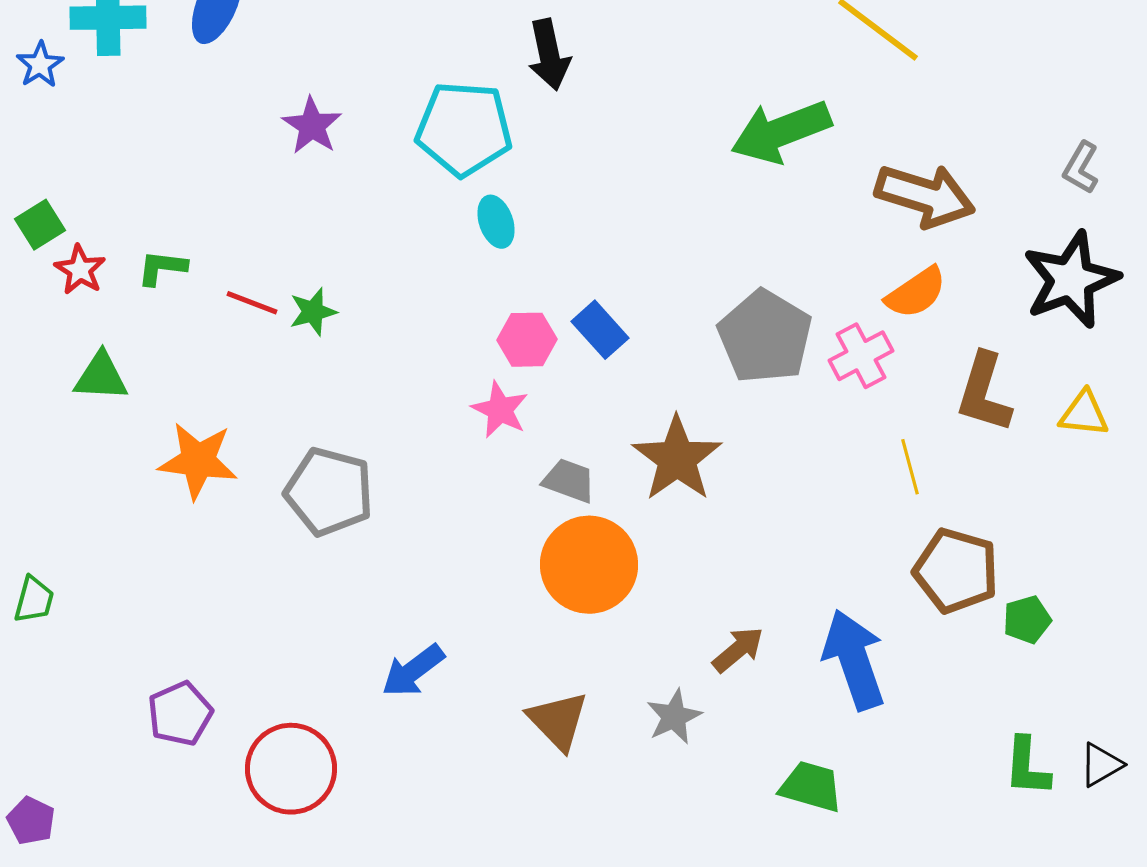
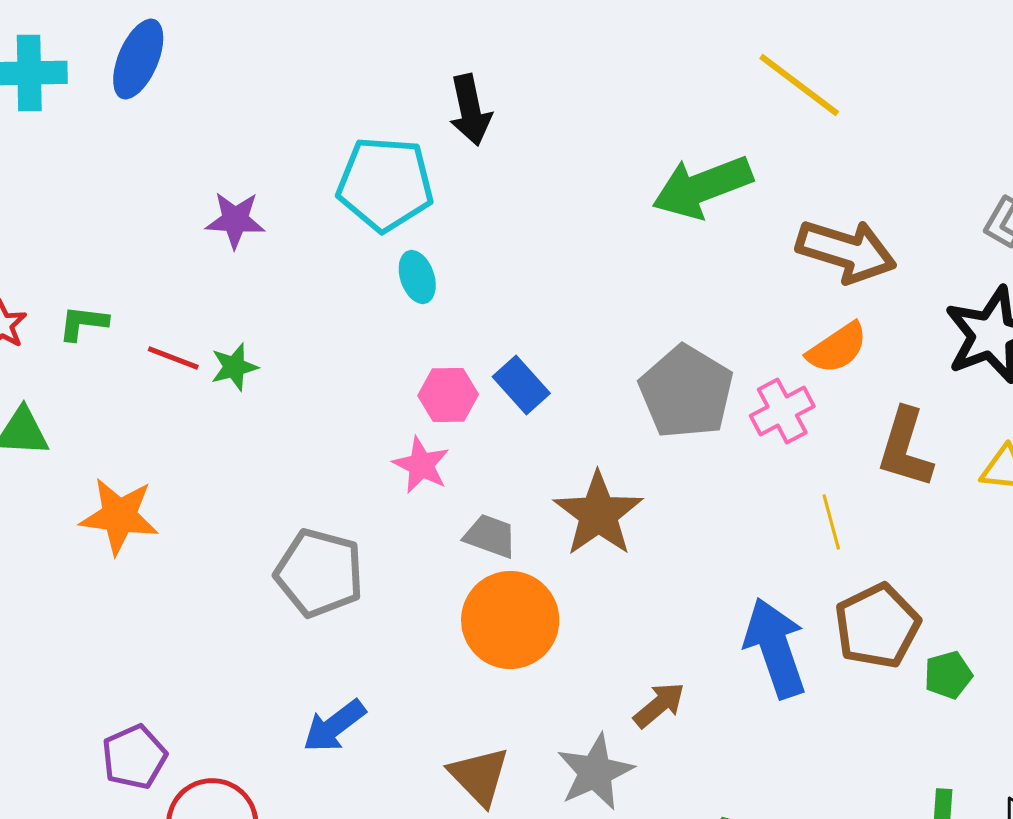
purple star: (312, 126) -> (235, 220), moved, turned -30
gray pentagon: (329, 492) -> (319, 573), moved
brown pentagon: (956, 571) -> (877, 626), turned 30
blue arrow: (854, 660) -> (775, 648), moved
purple pentagon: (180, 714) -> (134, 757), moved
gray star: (674, 717) -> (595, 772), size x1.4

